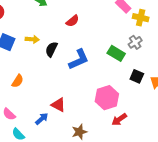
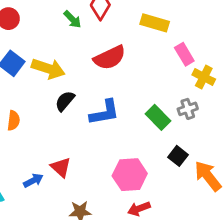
red semicircle: (73, 21) -> (110, 58), size x1.6
yellow arrow: (32, 39) -> (48, 69), size x1.6
black semicircle: (51, 49) -> (65, 101), moved
orange semicircle: (18, 81) -> (14, 121), turned -40

